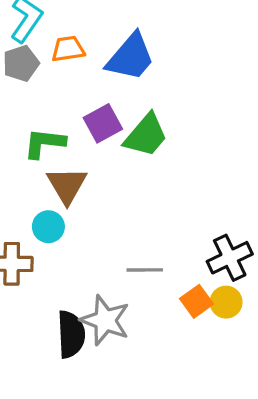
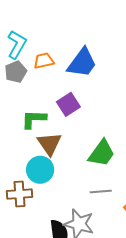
green trapezoid: (146, 135) -> (102, 153), moved
cyan circle: (48, 227) -> (40, 170), size x1.4

